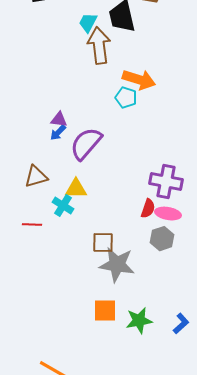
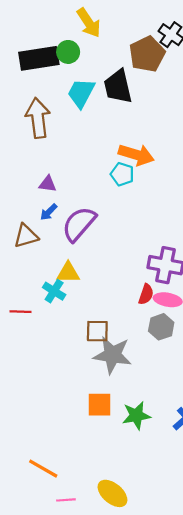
cyan trapezoid: (88, 23) -> (81, 93), size x1.4
brown arrow: (99, 46) -> (38, 118), moved
purple triangle: (59, 120) -> (48, 184), moved
brown triangle: (36, 177) -> (26, 236), moved

